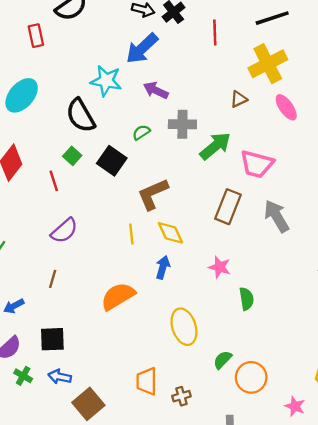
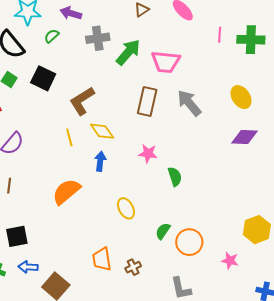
green semicircle: (141, 132) -> (52, 36), moved
yellow ellipse: (184, 327) -> (126, 208), size x0.7

